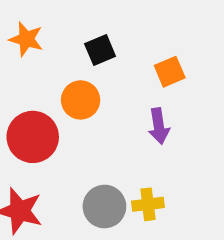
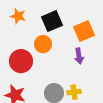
black square: (100, 50) -> (52, 21), size x1.5
orange square: (170, 72) -> (84, 31), size x1.5

